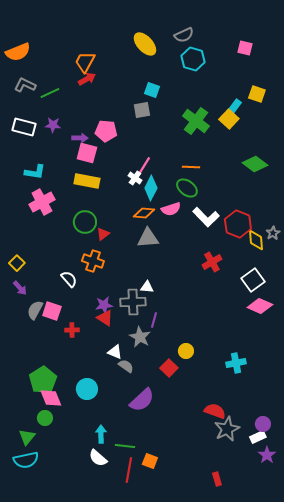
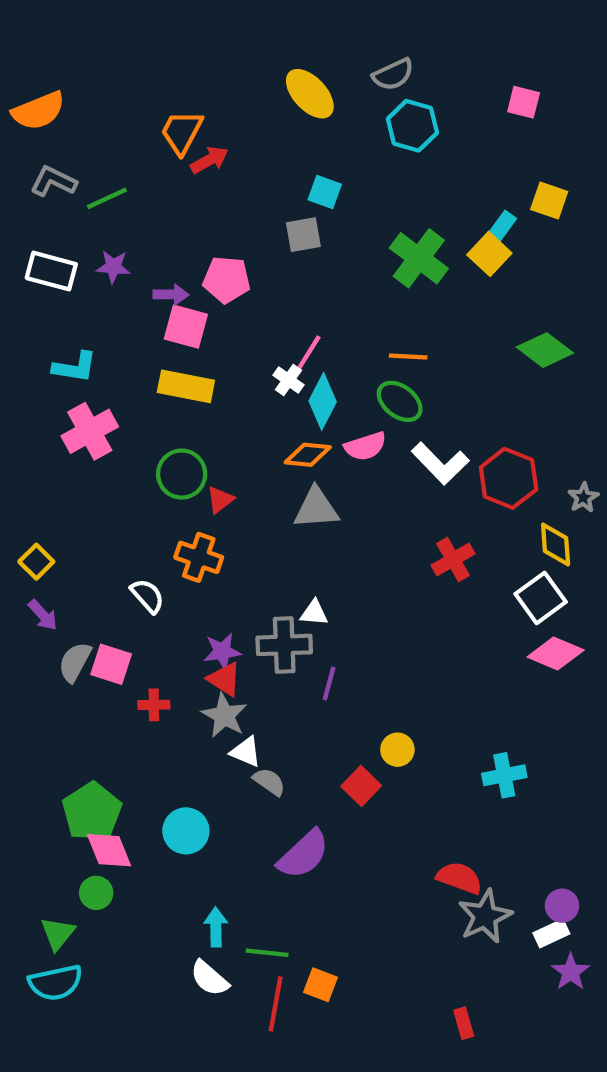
red arrow: (87, 79) -> (209, 160), moved
yellow diamond: (256, 240) -> (556, 545), moved
gray star: (140, 337) -> (224, 715), moved

